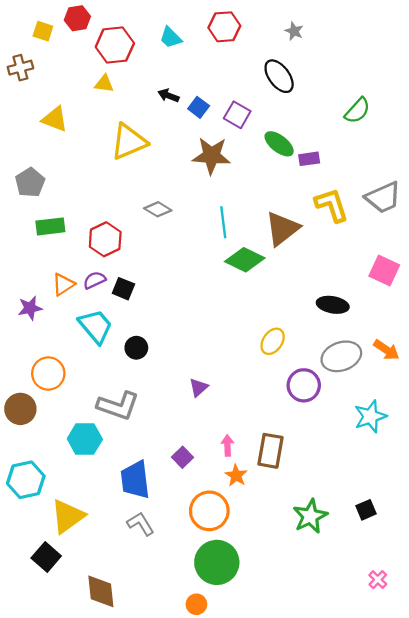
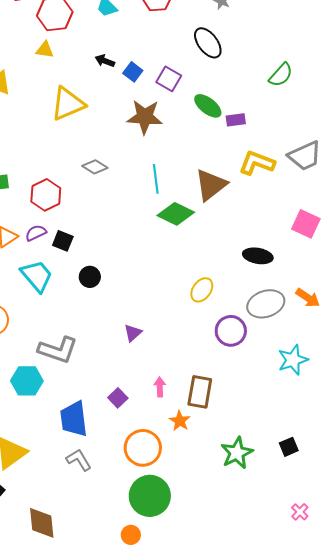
yellow L-shape: (332, 205) -> (257, 163), turned -51
black circle: (136, 348) -> (90, 277), moved
orange star: (236, 475) -> (180, 421), moved

